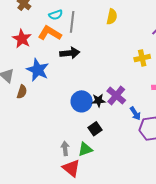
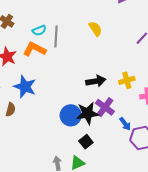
yellow semicircle: (112, 17) -> (95, 29), turned -42
black arrow: (70, 53) -> (96, 81), moved
yellow cross: (142, 58) -> (127, 80), moved
black star: (98, 101) -> (88, 113), size x1.6

